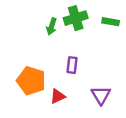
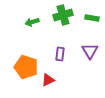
green arrow: (52, 26) -> (32, 22), moved, turned 56
purple triangle: (101, 95) -> (90, 51), moved

